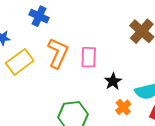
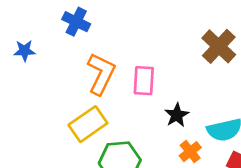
yellow rectangle: (20, 62) -> (88, 124), moved

